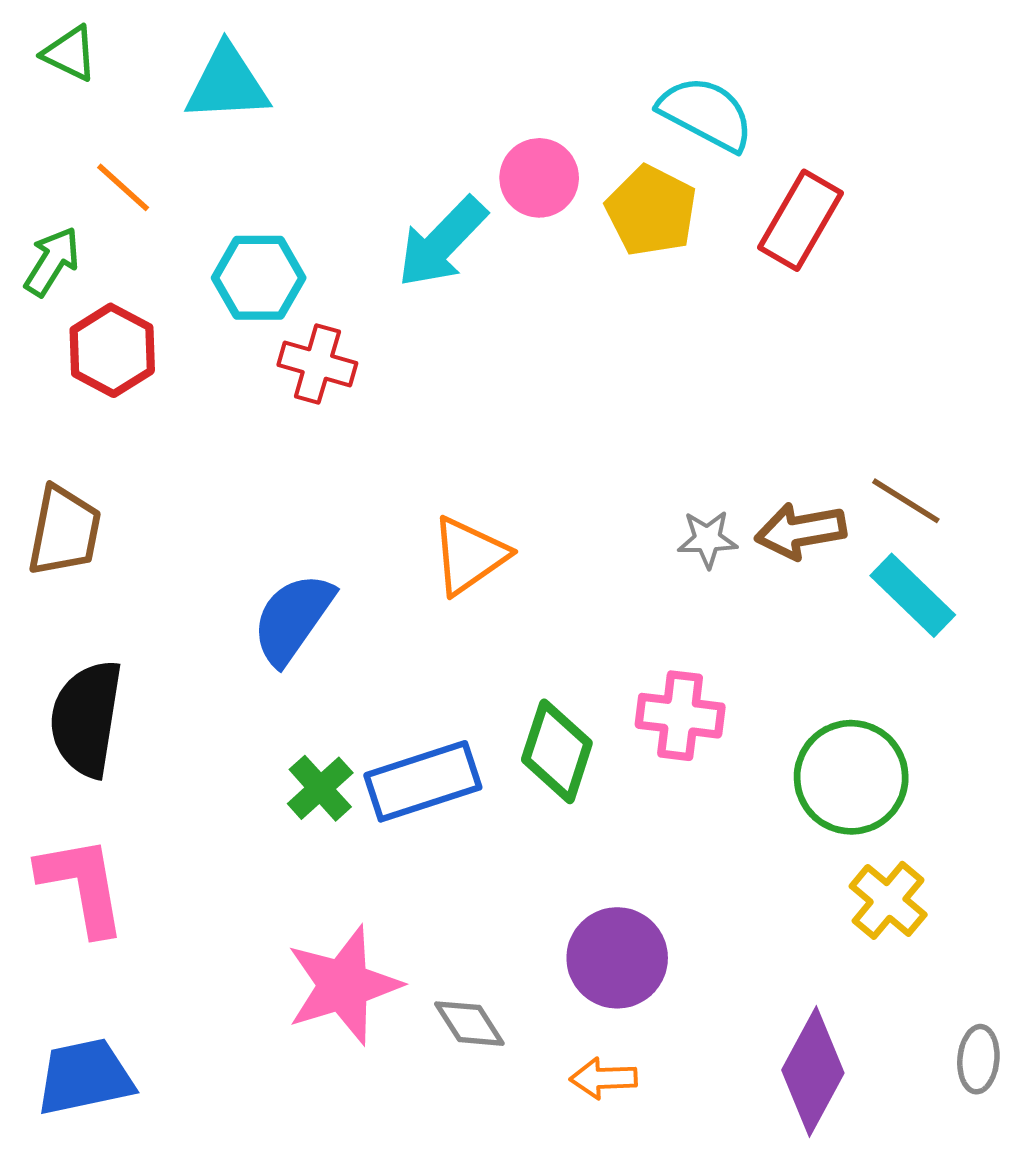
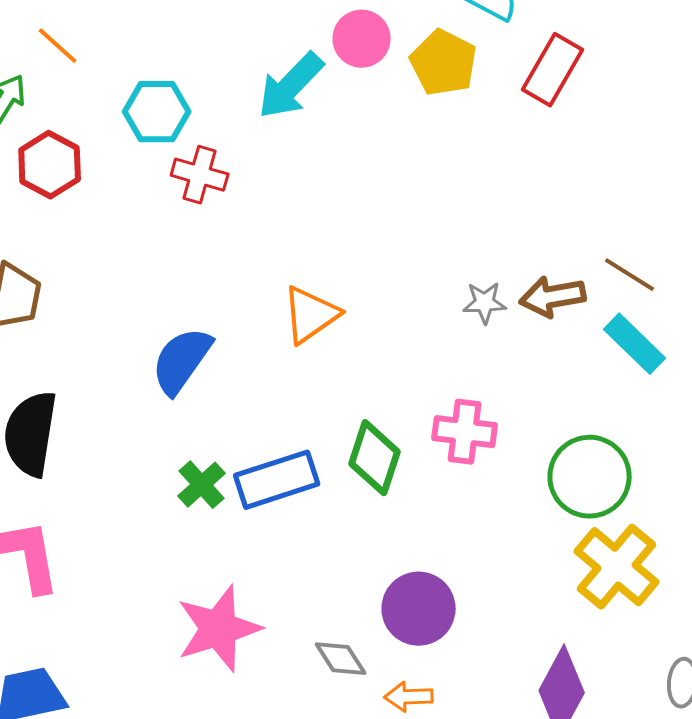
yellow cross: (888, 900) -> (617, 567), size x1.5
gray diamond: (469, 1024) -> (341, 659), moved

